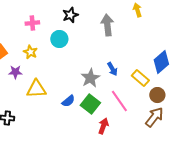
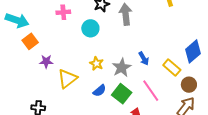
gray arrow: (107, 25) -> (126, 14), moved
yellow star: (30, 52) -> (96, 64), moved
yellow triangle: (36, 89) -> (67, 79), turned -35

